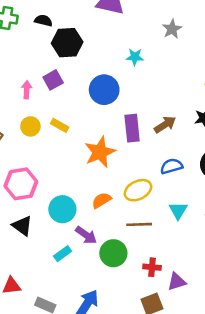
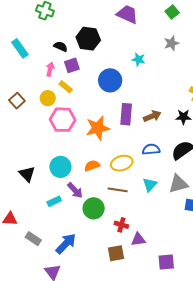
black semicircle: (43, 21) -> (61, 47), moved
yellow rectangle: (60, 125) -> (66, 87), moved
pink hexagon: (21, 184) -> (63, 120), moved

